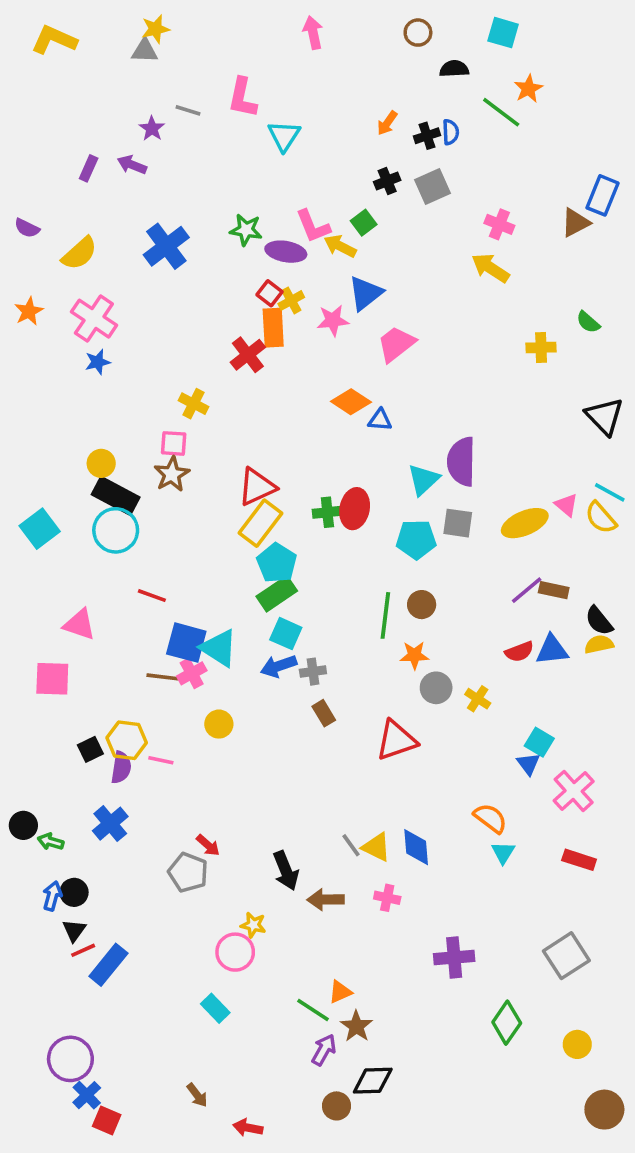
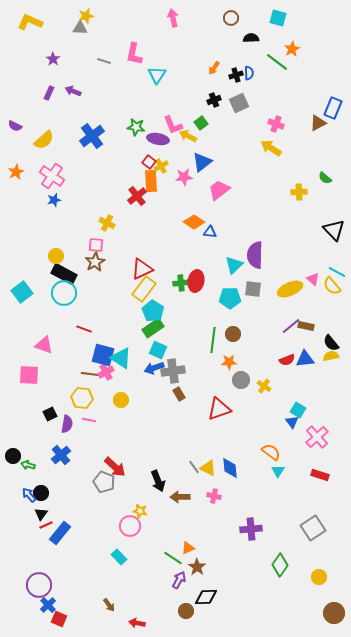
purple star: (152, 129) -> (53, 59), moved
gray cross: (313, 672) -> (173, 371), size x1.6
yellow hexagon: (127, 740) -> (82, 398), moved
red arrow: (208, 845) -> (115, 467), size x1.6
blue arrow: (52, 896) -> (29, 495), turned -56

